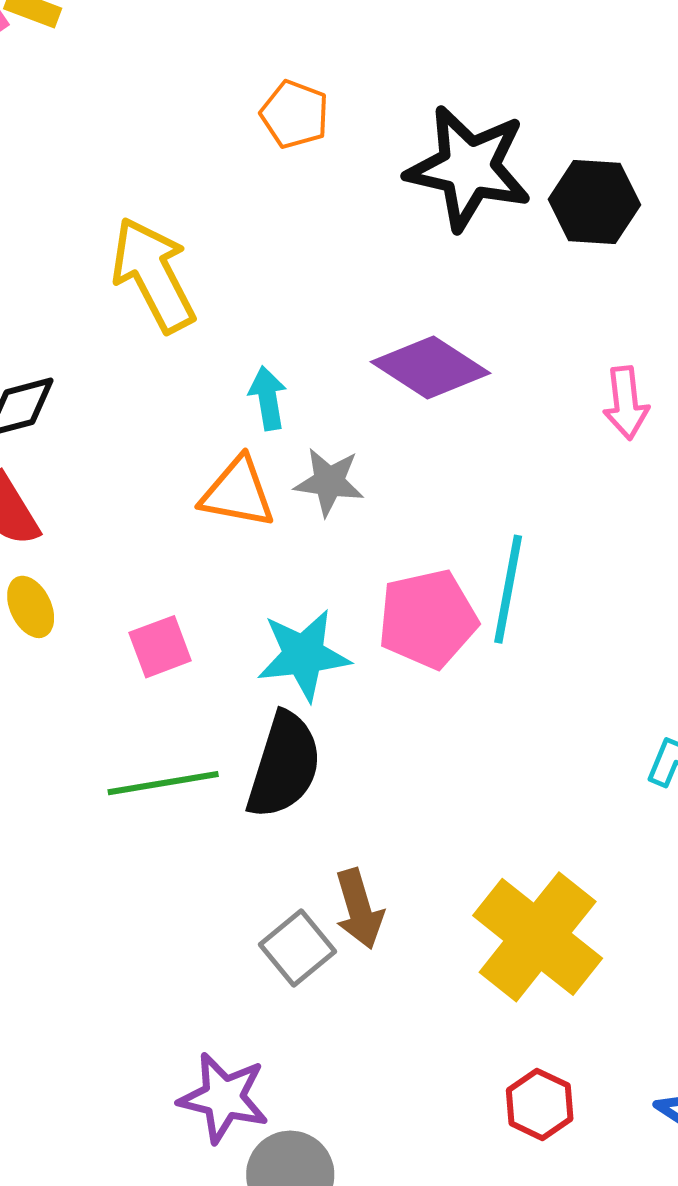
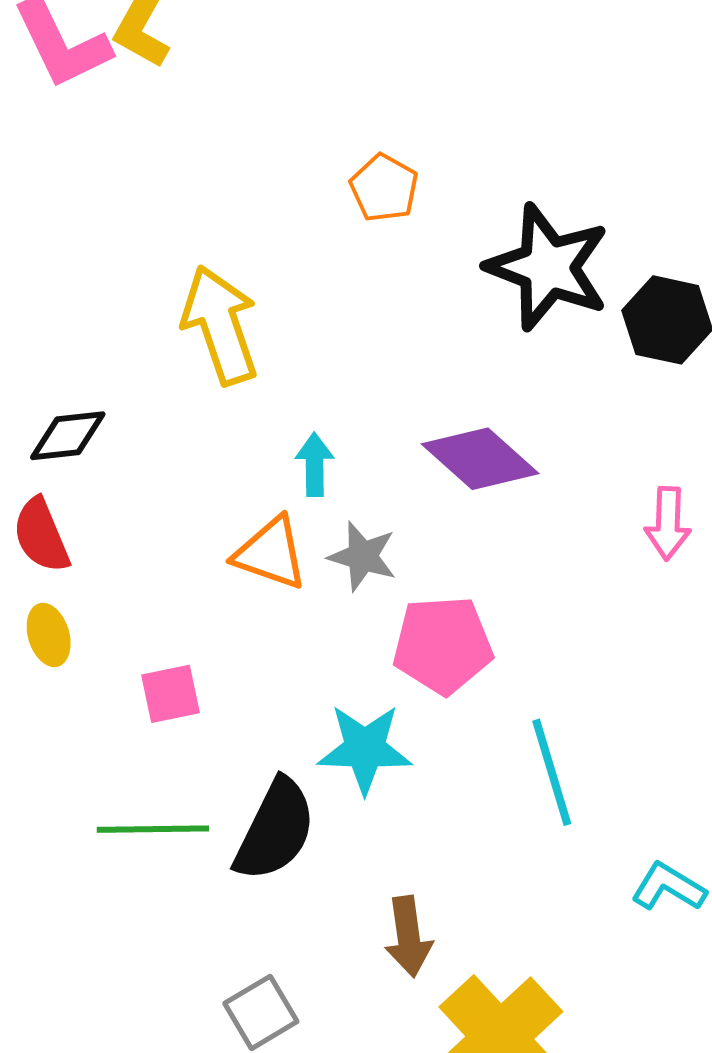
cyan line: (508, 589) -> (552, 772), moved, turned -36
pink pentagon: (428, 619) -> (443, 645), moved
cyan star: (304, 655) -> (365, 749), moved
brown arrow: (359, 909) -> (408, 937), moved

